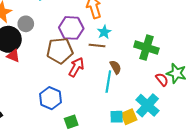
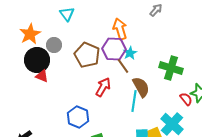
purple hexagon: (71, 28) -> (114, 49), moved
brown line: (97, 45) -> (123, 66), turned 49
brown pentagon: (60, 51) -> (87, 55), moved, turned 30
brown semicircle: (116, 67) -> (141, 87), size x1.5

